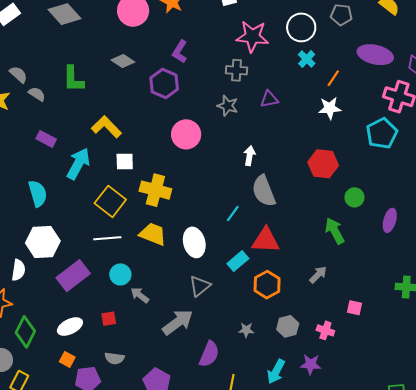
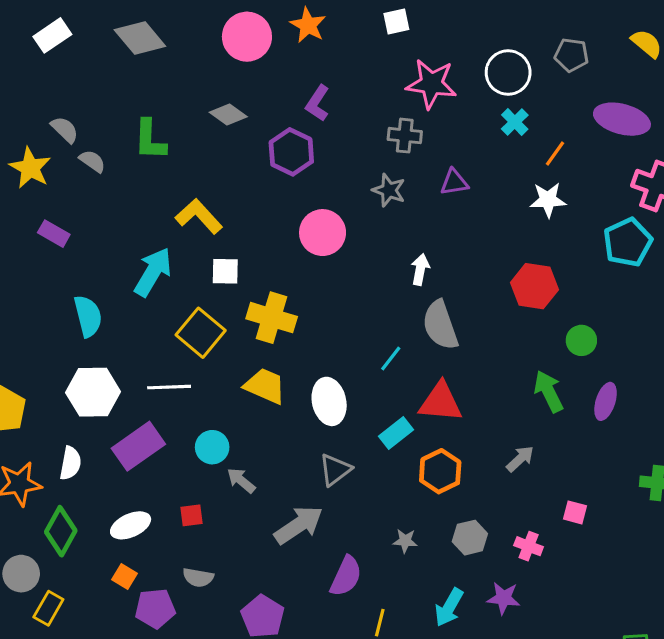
purple rectangle: (46, 139) -> (54, 234), moved
purple ellipse: (390, 220) -> (606, 401), moved
white line: (107, 238) -> (169, 387), moved
white semicircle: (18, 270) -> (70, 463), moved

